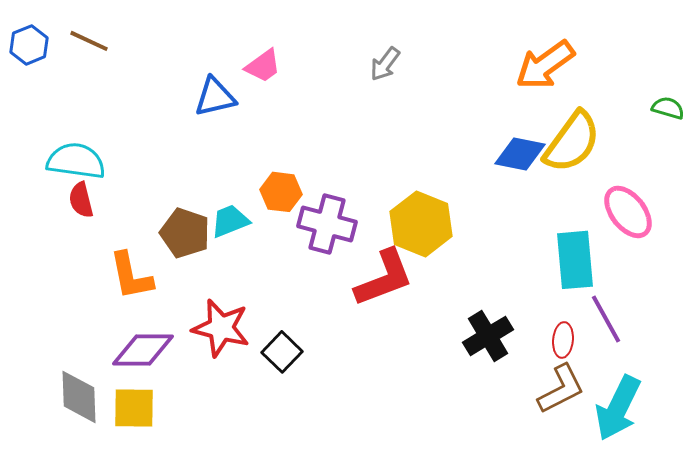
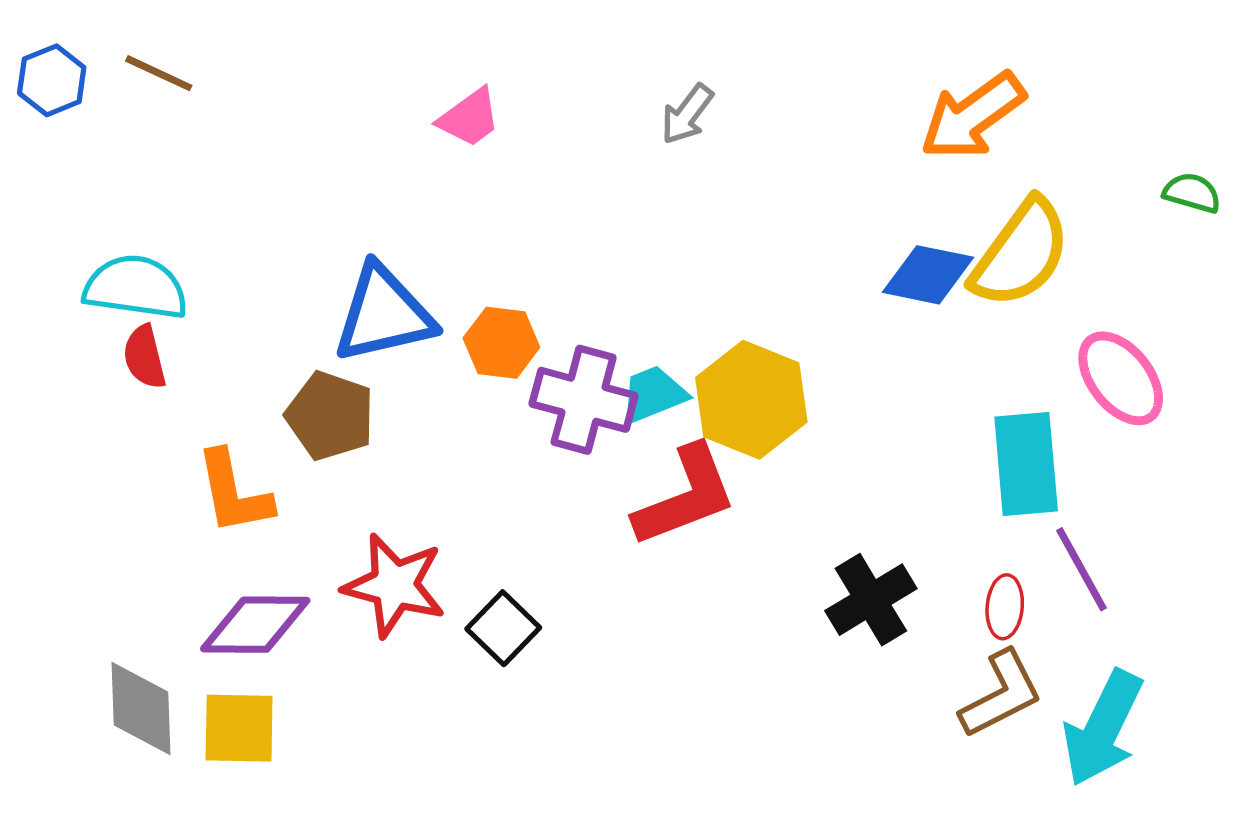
blue triangle: (215, 97) -> (384, 314), moved, size x1.4
cyan trapezoid: (230, 221) -> (653, 394), moved

